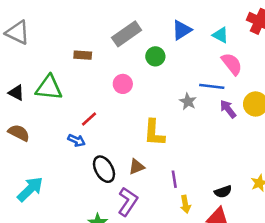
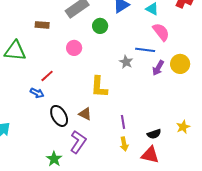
purple arrow: (228, 109) -> (158, 68), turned -112
brown triangle: (137, 167) -> (85, 114), turned 48
purple line: (174, 179) -> (123, 122), moved

